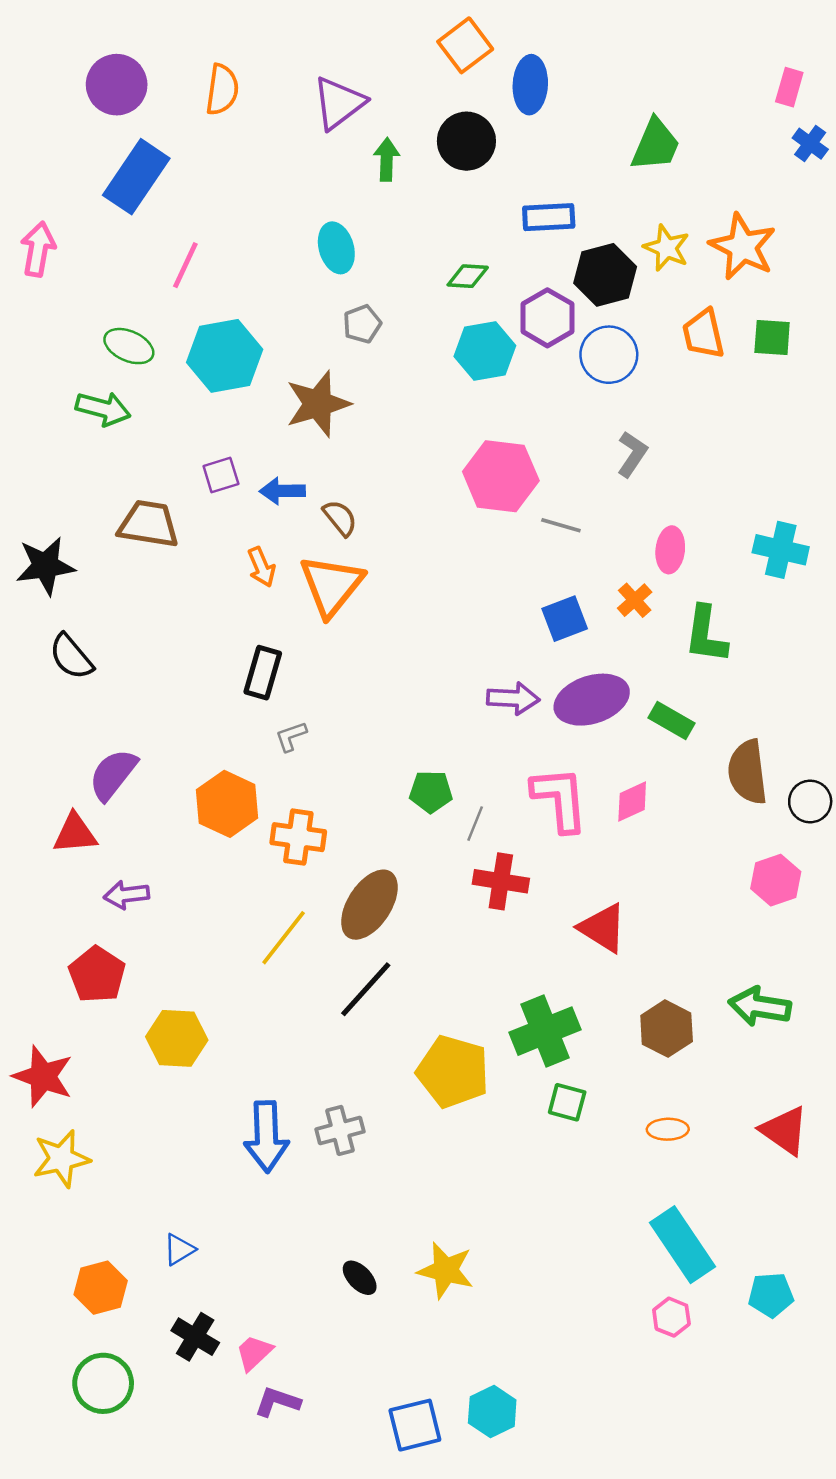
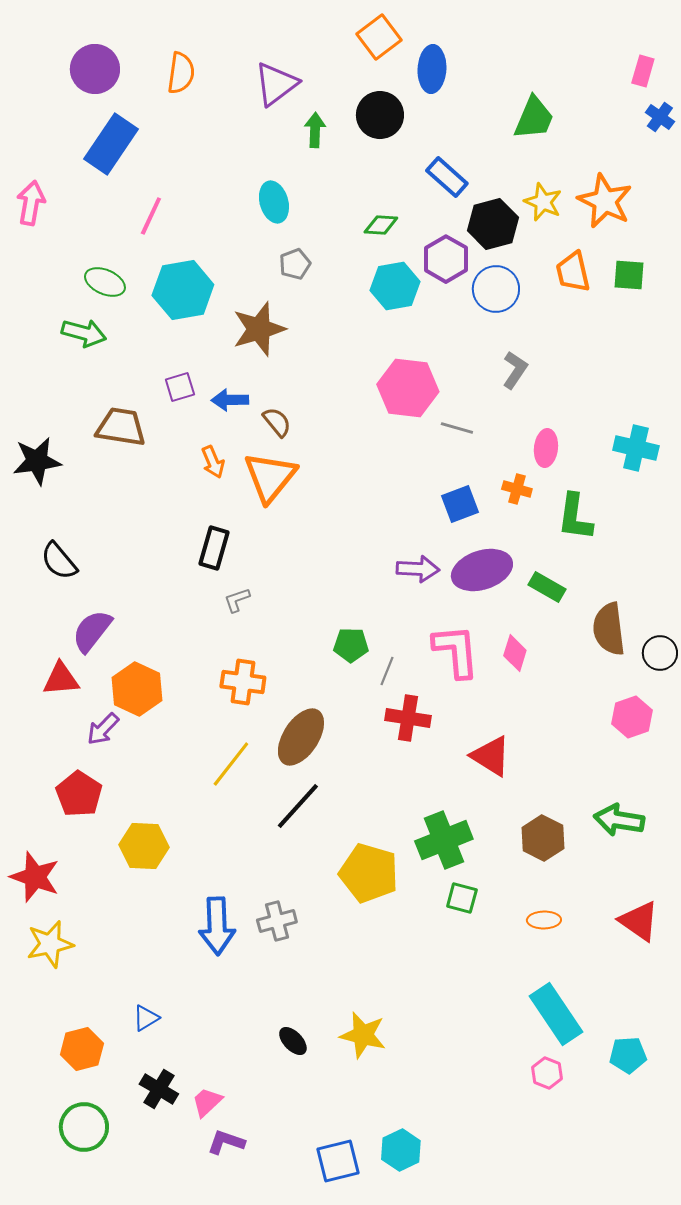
blue rectangle: (549, 217) -> (447, 177), turned 45
orange cross: (635, 600) -> (517, 489), turned -32
black semicircle: (71, 657) -> (59, 561), moved
pink diamond: (632, 801) -> (515, 653), turned -48
orange hexagon: (227, 804) -> (137, 689), moved
purple arrow: (126, 895) -> (103, 729), turned -39

